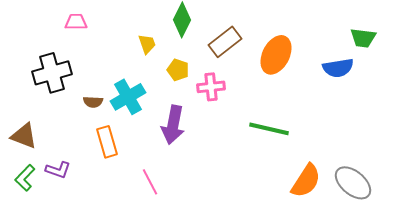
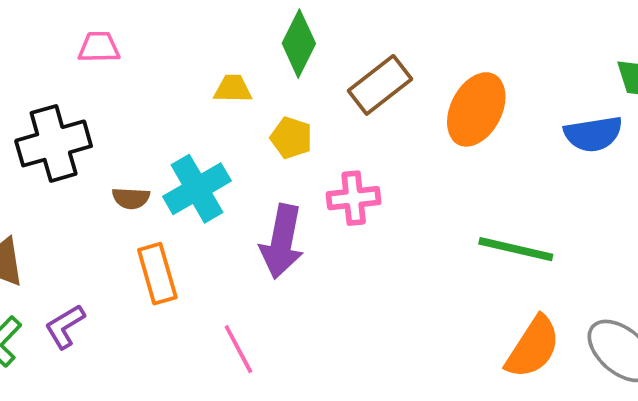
yellow trapezoid: (147, 44) -> (233, 89), turned -70
pink cross: (211, 87) -> (354, 198), moved
green line: (269, 129) -> (516, 249), moved
purple L-shape: (58, 170) -> (65, 326), turned 130

